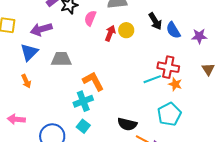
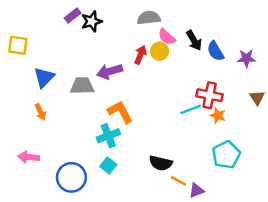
pink semicircle: (90, 18) -> (167, 37), moved, turned -70
purple arrow: (41, 29) -> (110, 71), moved
cyan pentagon: (169, 114) -> (226, 155), moved

